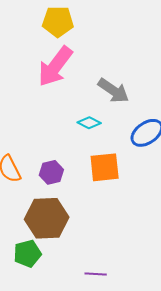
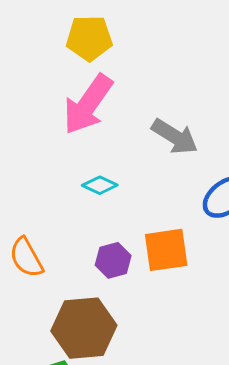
cyan diamond: (89, 123) -> (100, 185), moved
purple hexagon: (51, 172) -> (113, 260), moved

